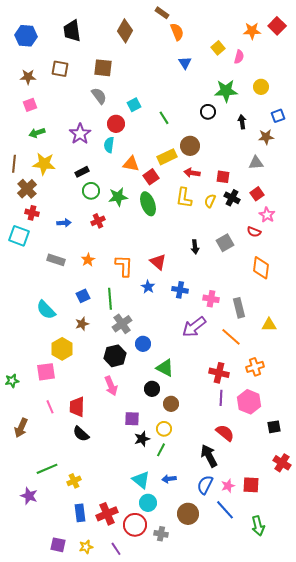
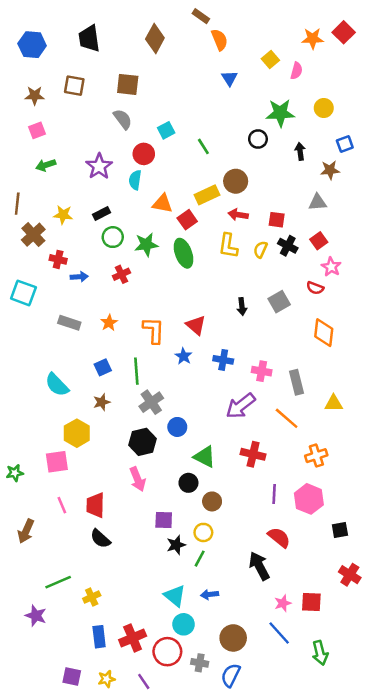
yellow star: (44, 164) -> (63, 215), moved, size x0.7
red cross: (32, 213) -> (58, 259), moved
red cross: (219, 373) -> (253, 454), moved
blue semicircle: (205, 485) -> (231, 675), moved

